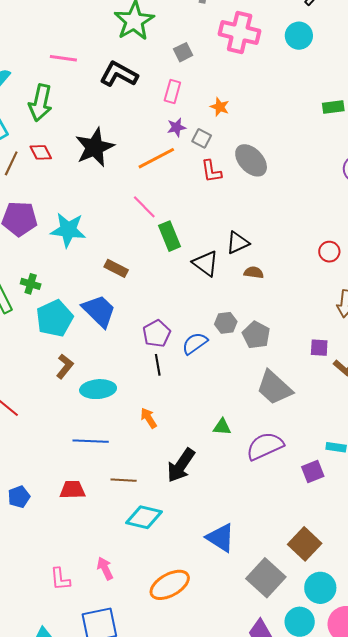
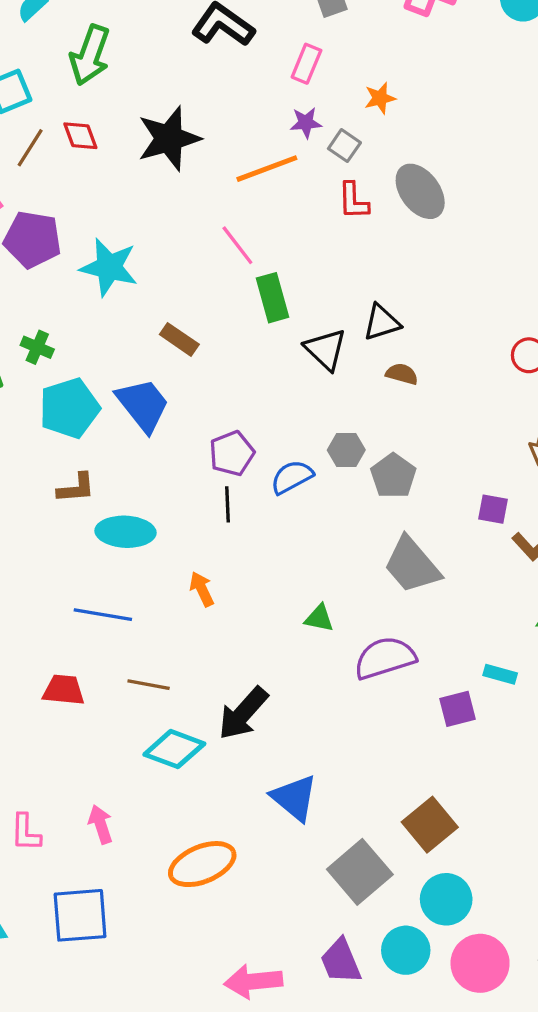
orange star: (220, 107) -> (380, 98), turned 30
brown L-shape: (65, 366) -> (76, 488), turned 40
black arrow: (181, 465) -> (243, 713), moved

